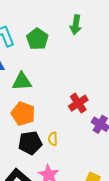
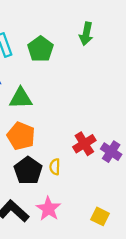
red cross: (78, 103) -> (84, 144), moved
black pentagon: (30, 143) -> (28, 171), turned -30

